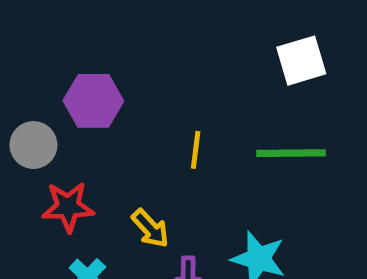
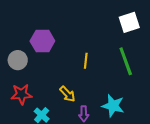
green line: (291, 153) -> (126, 61), turned 72
red star: (68, 207) -> (21, 94), moved

